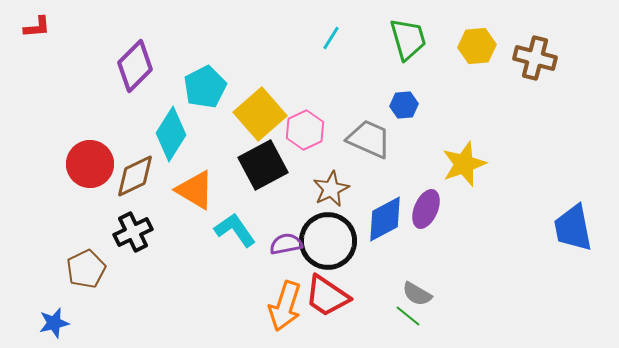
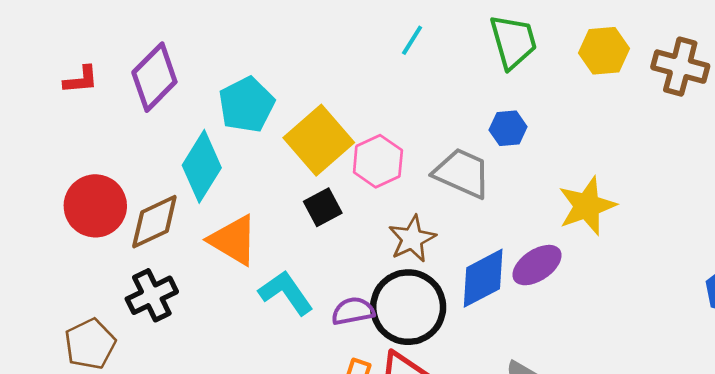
red L-shape: (37, 27) -> (81, 80), moved
black square: (263, 165) -> (323, 207), size x0.6
purple ellipse: (426, 209) -> (537, 265), turned 33

